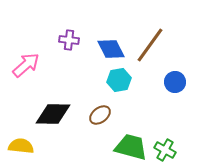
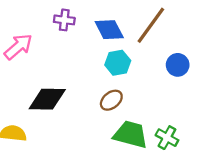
brown ellipse: (100, 115) -> (111, 100), moved

